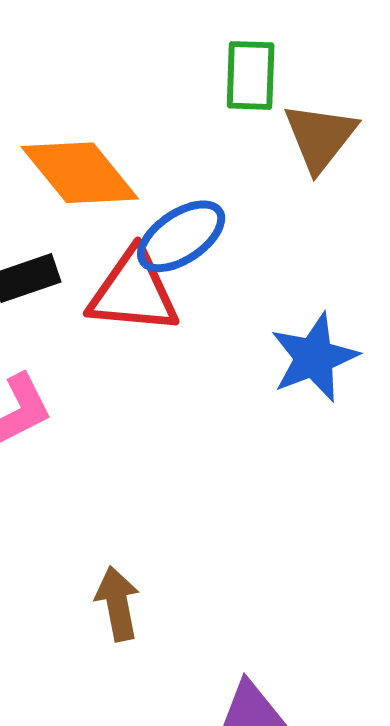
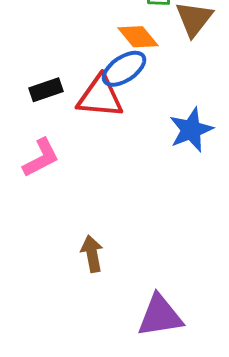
orange diamond: (80, 173) -> (138, 37), moved, size x0.7

